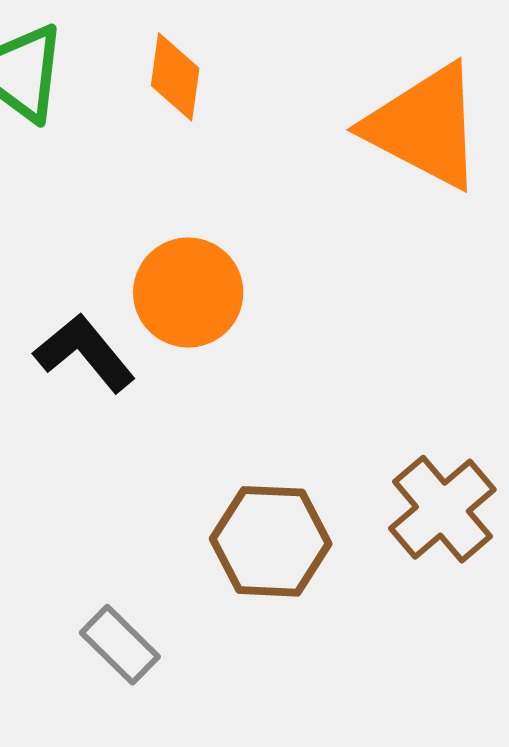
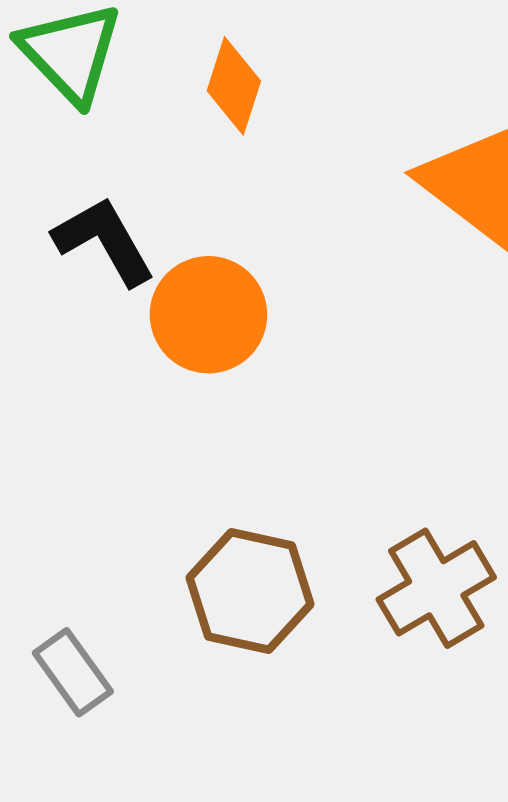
black L-shape: (85, 353) -> (104, 241), moved

